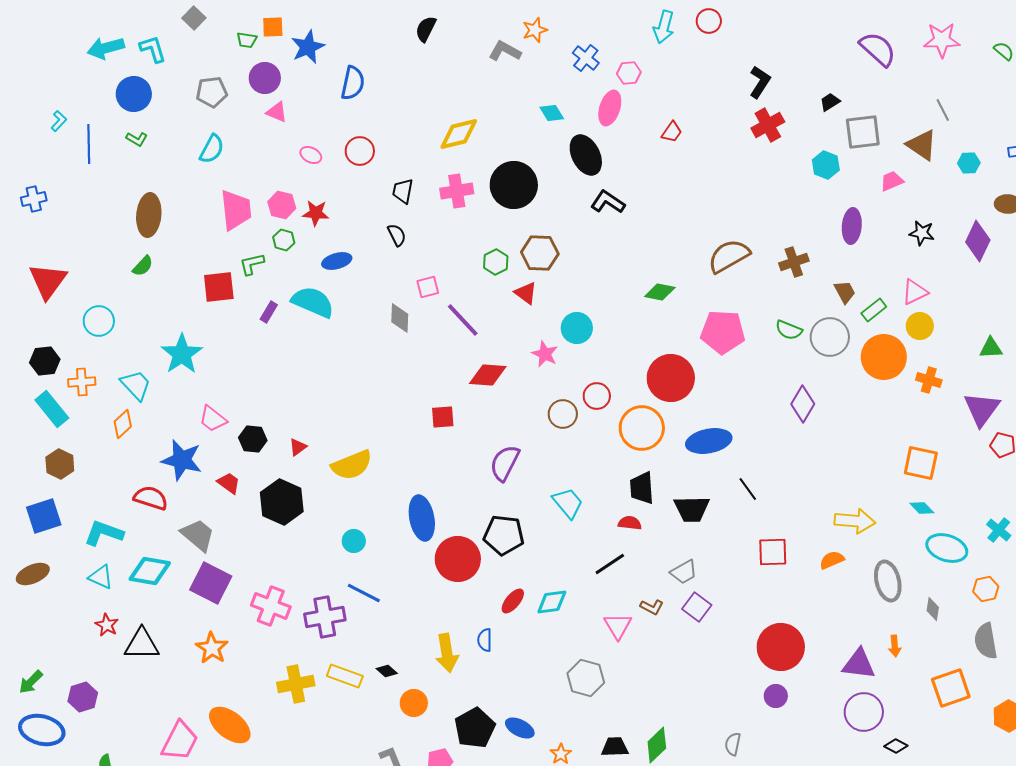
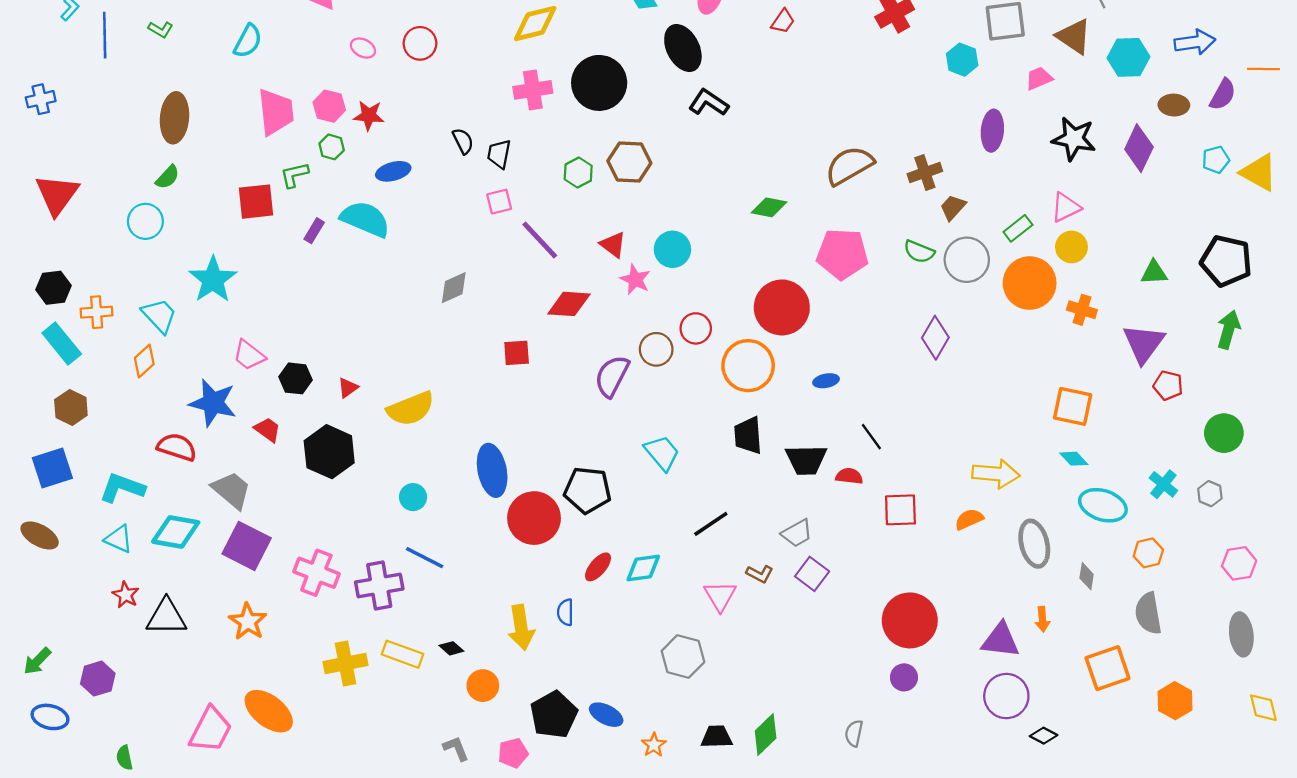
cyan hexagon: (969, 163) -> (1128, 57), size x1.6
black trapezoid: (403, 191) -> (499, 154), moved
black star: (922, 233) -> (1074, 139), size x1.5
brown trapezoid: (845, 292) -> (953, 207), moved, turned -110
red triangle: (526, 293) -> (613, 245), moved
gray diamond: (400, 318) -> (454, 288), moved, turned 64
cyan circle: (99, 321) -> (145, 221), moved
blue ellipse: (709, 441) -> (826, 381), size x0.5
purple semicircle: (505, 463) -> (612, 376), moved
red semicircle: (630, 523) -> (849, 476), moved
brown ellipse: (33, 574) -> (40, 535), turned 52
blue ellipse: (42, 730) -> (50, 717), size x0.7

